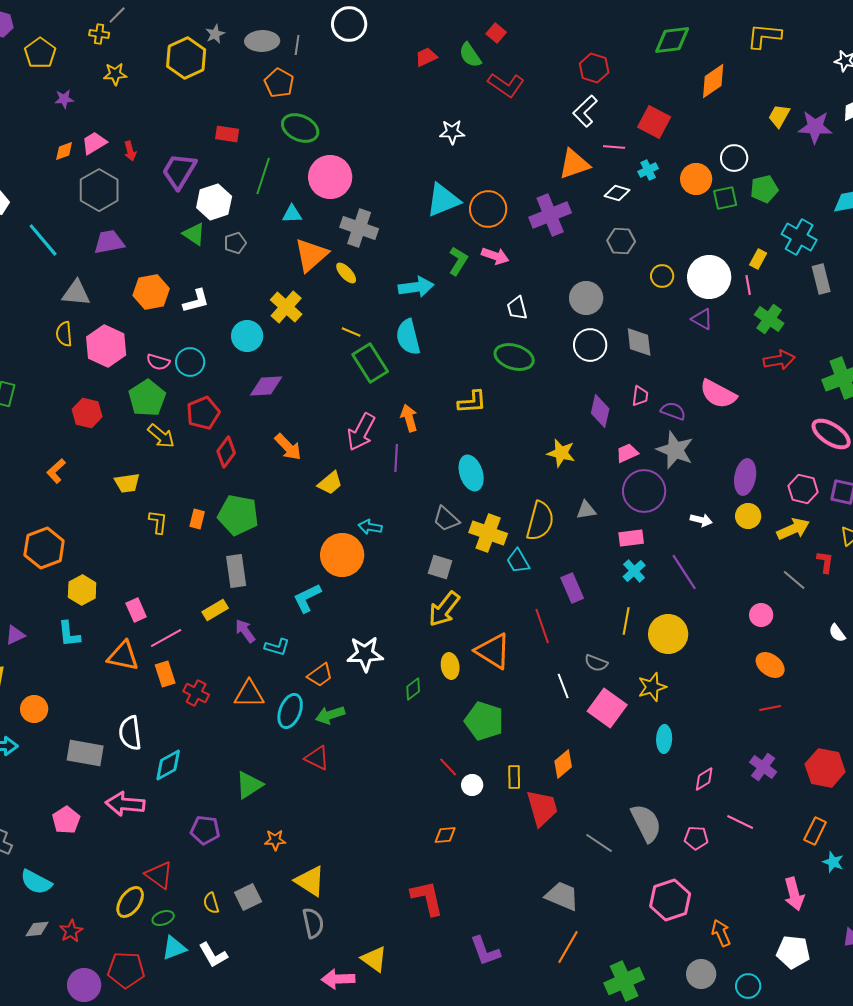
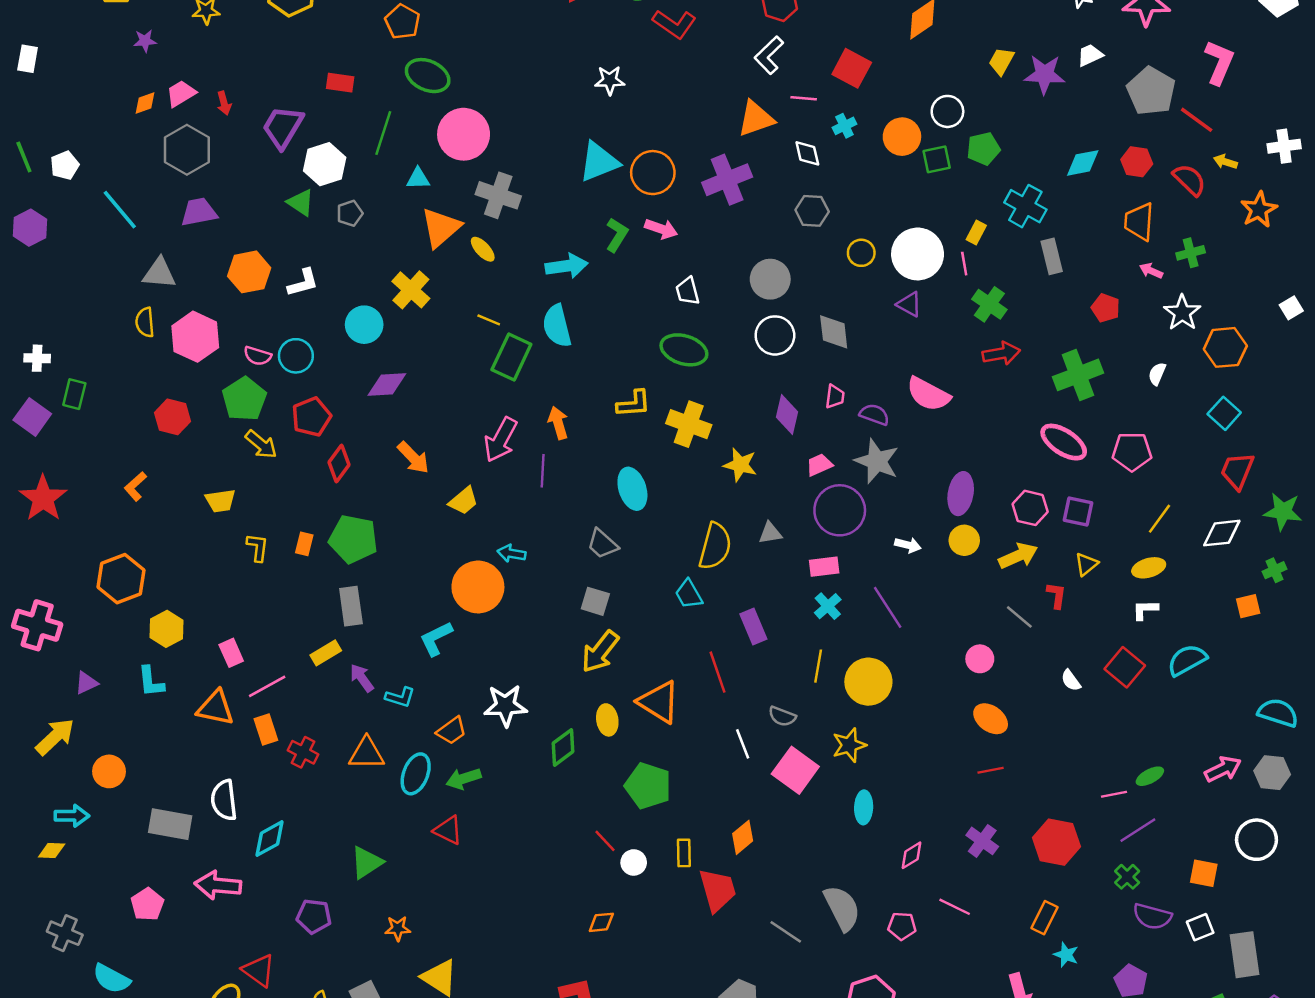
white diamond: (617, 193) -> (807, 153), turned 60
green rectangle: (370, 363) -> (511, 357), turned 57
yellow cross: (488, 533) -> (689, 424), moved
green diamond: (413, 689) -> (563, 747), size x1.4

